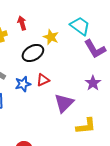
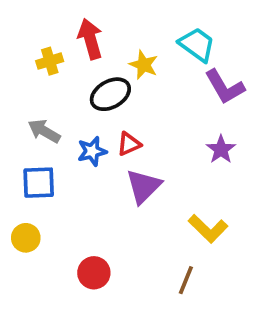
red arrow: (22, 23) -> (90, 39), size x1.5
purple triangle: (64, 103) -> (144, 186), moved
yellow L-shape: (86, 126) -> (208, 229), turned 50

